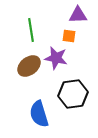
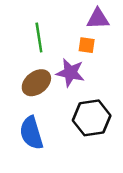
blue semicircle: (39, 114) -> (31, 133), moved

